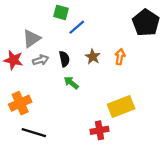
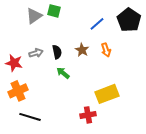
blue line: (77, 27) -> (97, 24), moved
gray triangle: (32, 39) -> (34, 16), moved
orange arrow: (120, 57) -> (106, 50), turned 152
red star: (13, 60) -> (14, 63), moved

